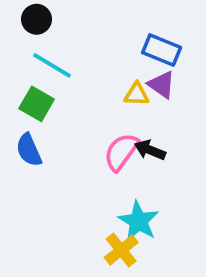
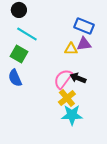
purple triangle: (162, 85) -> (84, 44), turned -42
cyan star: (138, 221) -> (72, 115), turned -30
yellow cross: (121, 250) -> (67, 98), moved

